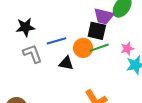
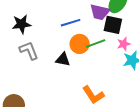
black square: (97, 31) -> (113, 25), moved
blue line: (57, 41) -> (71, 23), moved

